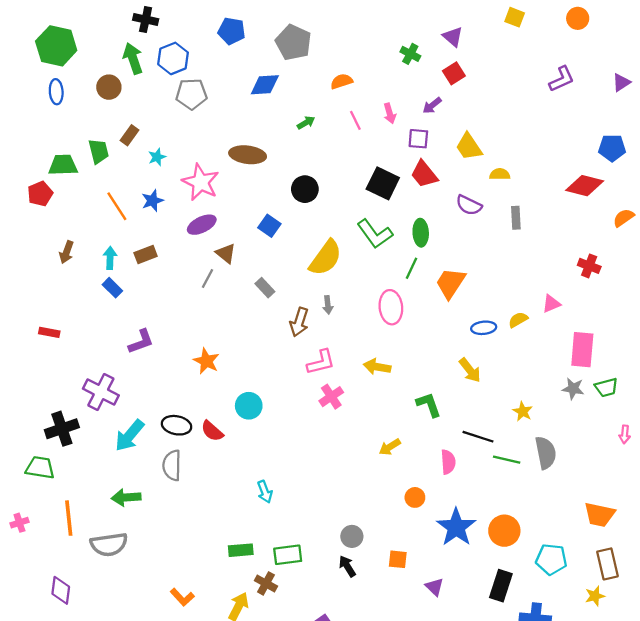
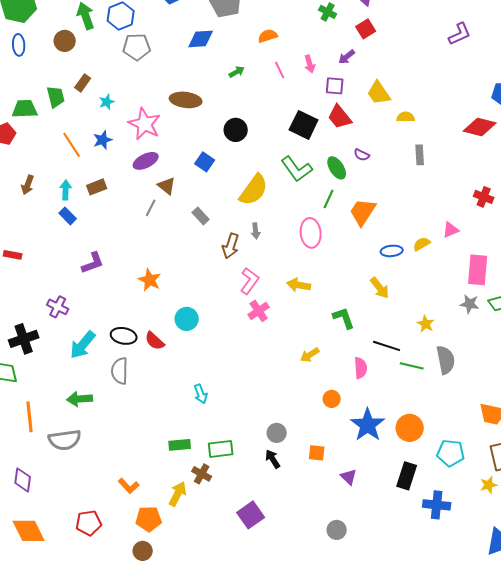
purple semicircle: (469, 205) -> (362, 155), moved, size x0.7
green ellipse: (421, 233) -> (337, 168), turned -30
pink L-shape: (321, 362) -> (250, 281), turned -40
purple cross: (101, 392) -> (58, 307), size x0.7

